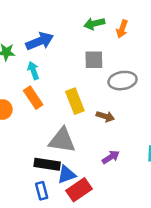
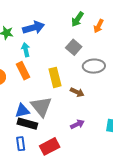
green arrow: (94, 24) -> (77, 19), turned -49
gray square: (94, 60) -> (74, 47), turned 35
gray triangle: (62, 140) -> (41, 107), turned 35
blue triangle: (67, 175) -> (22, 111), moved

